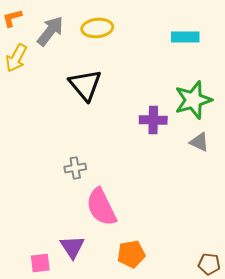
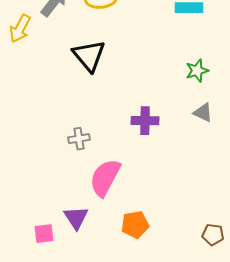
green star: (193, 100) -> (197, 71), size x0.6
purple cross: (153, 120) -> (145, 121), moved
pink semicircle: (101, 207) -> (105, 178), turned 54

